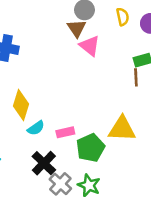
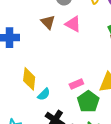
brown triangle: (77, 28) -> (48, 22), moved
pink rectangle: (65, 132) -> (76, 84), moved

